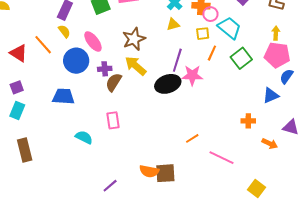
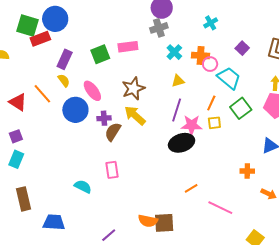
yellow triangle: (173, 24) -> (178, 81), moved
yellow square: (203, 34) -> (214, 123), moved
black ellipse: (168, 84) -> (182, 143), moved
blue trapezoid: (63, 96) -> (54, 222), moved

